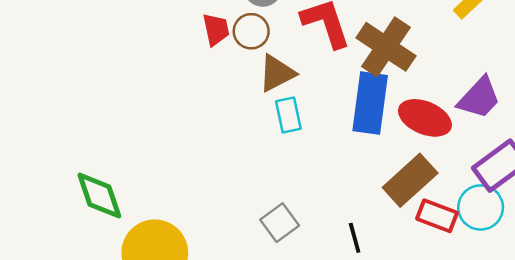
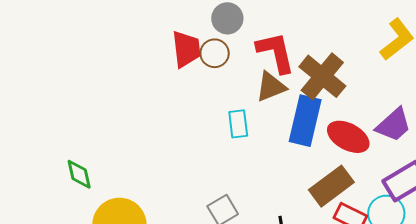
red trapezoid: (216, 29) -> (186, 49), size x1.4
brown triangle: (277, 73) -> (271, 87), moved
green diamond: (99, 196) -> (79, 174), size x0.7

